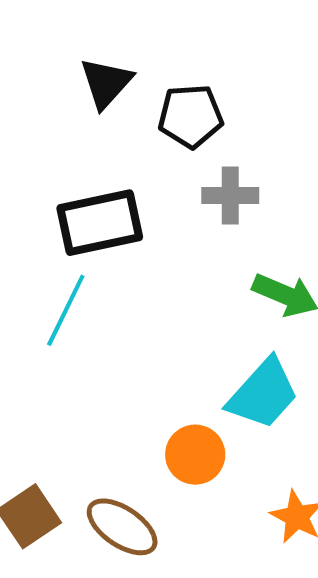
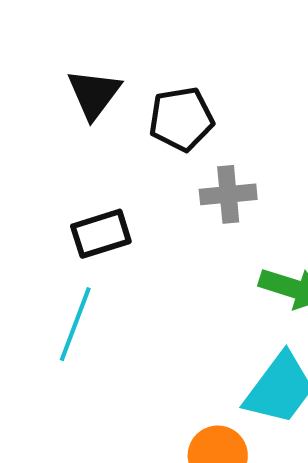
black rectangle: (100, 223) -> (101, 234), size x0.7

